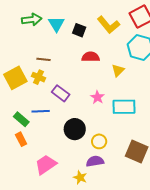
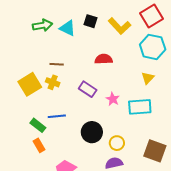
cyan triangle: (56, 24) -> (67, 28), turned -30
black square: (79, 30) -> (90, 21), moved
yellow triangle: (118, 70) -> (148, 78), moved
purple rectangle: (61, 93) -> (88, 89), moved

